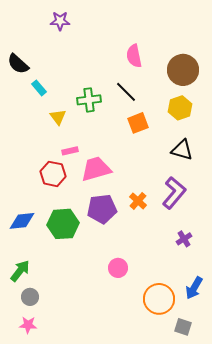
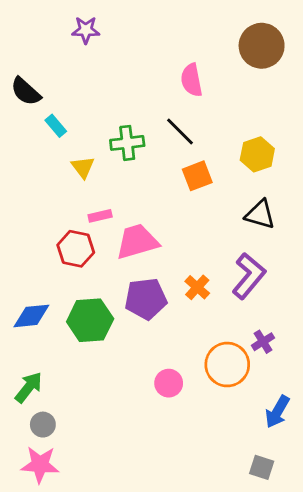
brown circle: (183, 70) -> (262, 46), moved
orange circle: (159, 299) -> (227, 365), moved
pink star: (28, 325) -> (40, 465), size x1.5

